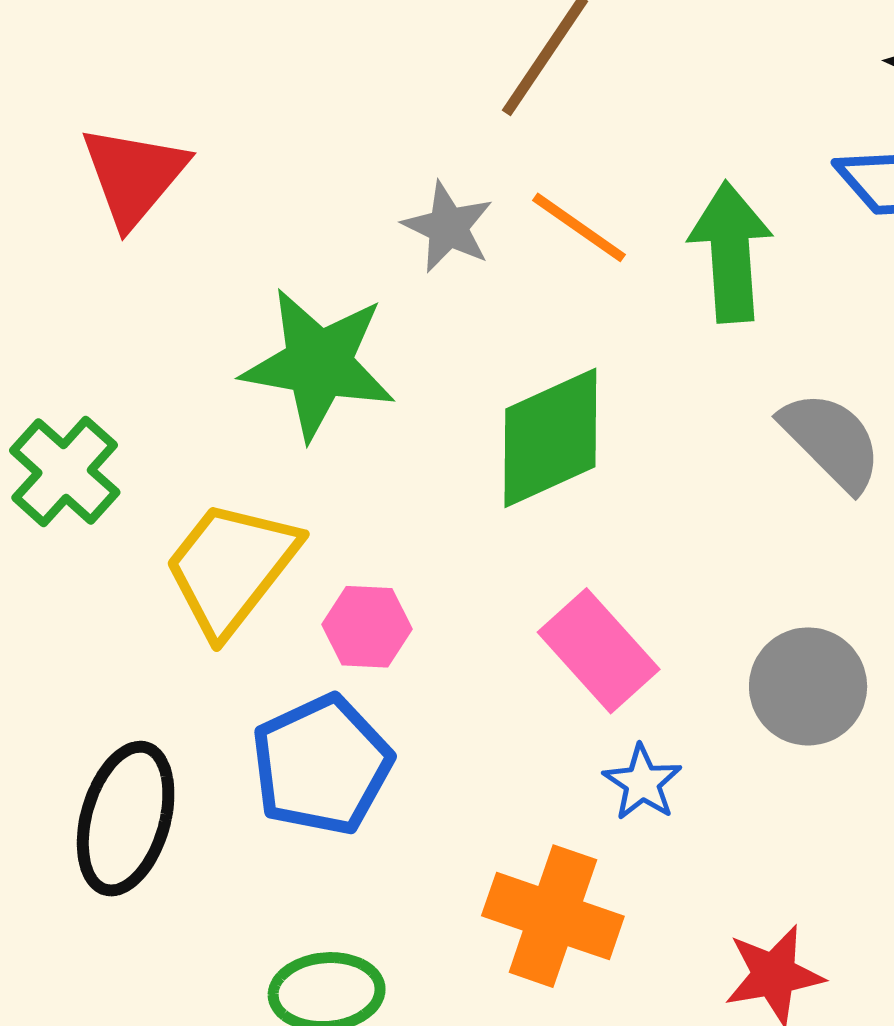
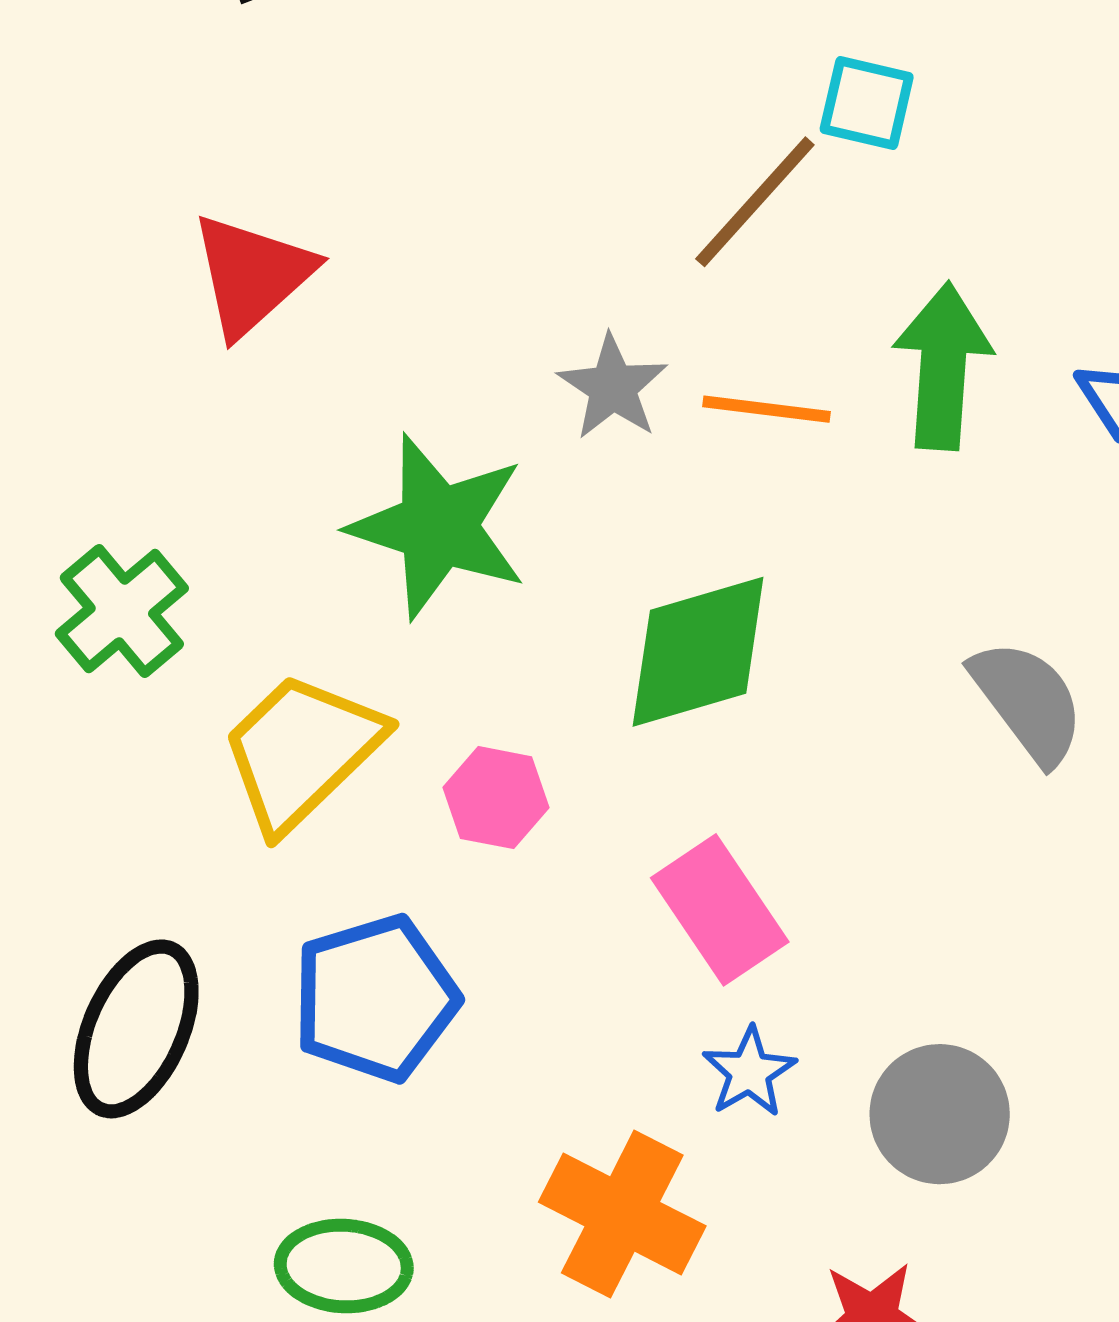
orange line: (579, 227) -> (767, 409), turned -36
green arrow: (731, 252) -> (943, 366), moved
pink hexagon: (367, 627) -> (496, 798), moved
gray circle: (808, 686) -> (940, 1114), moved

